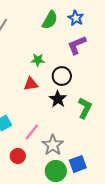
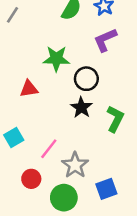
green star: (38, 60) -> (56, 59), size x1.5
red triangle: (31, 84) -> (29, 89), moved
green circle: (56, 171) -> (64, 198), moved

